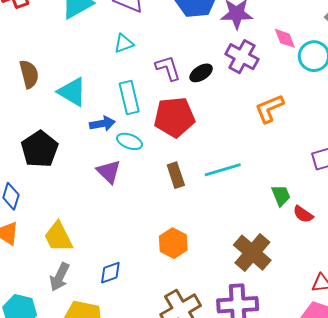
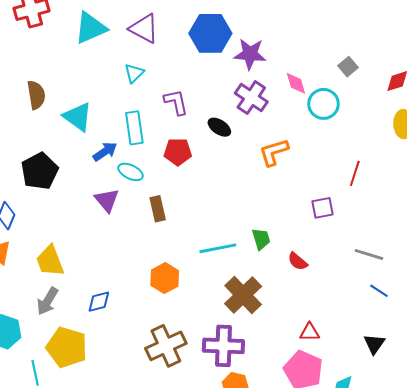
cyan triangle: (124, 43) -> (134, 73), turned -30
black ellipse: (201, 73) -> (219, 127), moved, turned 60
red pentagon: (174, 117) -> (178, 152), size x0.7
blue arrow: (102, 124) -> (105, 152), turned -30
cyan line: (223, 170) -> (218, 248), moved
brown rectangle: (176, 175) -> (158, 209), moved
green trapezoid: (281, 195) -> (261, 239), moved

